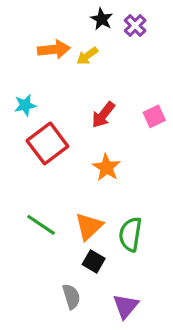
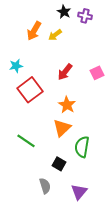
purple cross: (135, 26) -> (85, 16), turned -32
orange arrow: (54, 49) -> (34, 31), turned 126
orange triangle: (89, 226) -> (62, 128), moved

